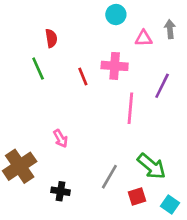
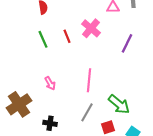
pink cross: (115, 66) -> (91, 28), turned 36
green line: (38, 69) -> (43, 39), moved
pink line: (130, 108) -> (89, 80), moved

